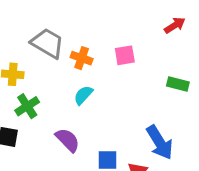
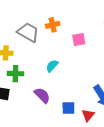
orange cross: (82, 58) -> (53, 25), moved, turned -32
green cross: (27, 106) -> (15, 74), turned 35

